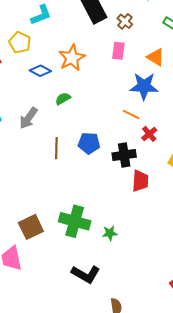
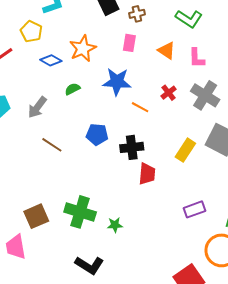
brown cross: (125, 21) -> (137, 14), turned 35
blue star: (144, 86) -> (117, 82), moved
red cross: (149, 134) -> (169, 93), moved
brown line: (56, 148) -> (52, 145), moved, turned -60

